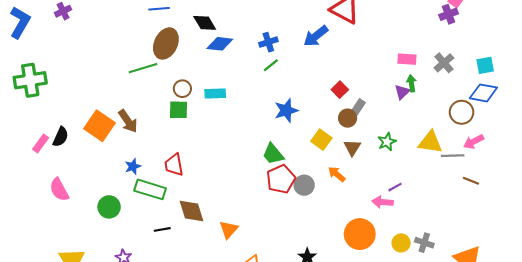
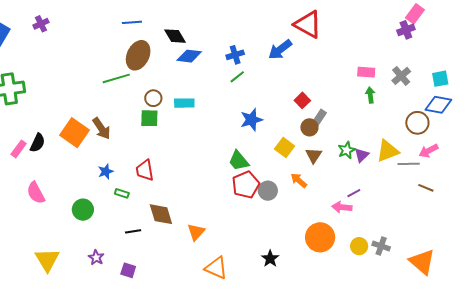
purple triangle: (402, 92) -> (362, 155), moved
yellow triangle: (430, 142) -> (388, 151), turned -30
green rectangle: (150, 189) -> (122, 193), size x0.5

